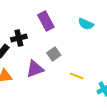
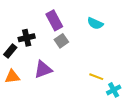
gray square: (54, 54) -> (61, 41), moved
yellow line: (77, 76) -> (96, 77), moved

